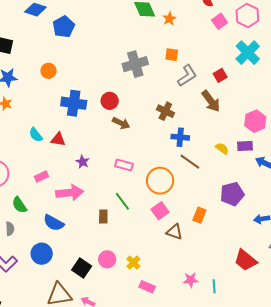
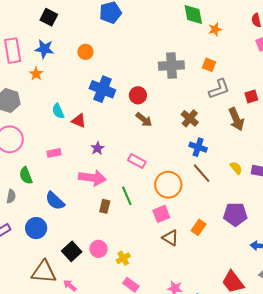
pink arrow: (70, 193) -> (92, 178), moved

